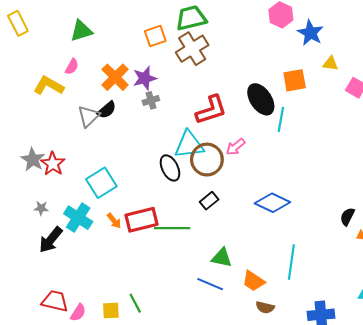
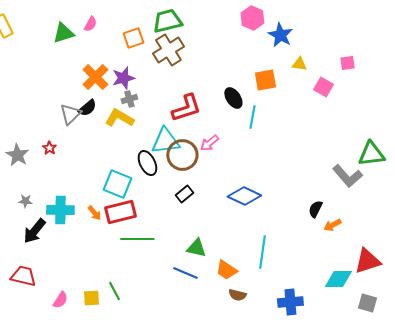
pink semicircle: (72, 67) -> (90, 24), moved
yellow L-shape: (49, 86) -> (119, 118), moved
black ellipse: (261, 99) -> (233, 98), size x0.7
red star: (53, 164) -> (49, 148), moved, size x0.6
cyan square: (101, 183) -> (117, 184), moved, turned -36
cyan cross: (78, 218) -> (60, 210), turned -32
green line: (172, 228) -> (137, 239), moved
red trapezoid: (55, 301) -> (23, 276), moved

